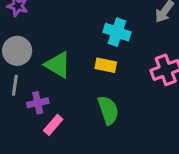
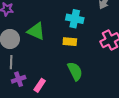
green triangle: (58, 65) -> (36, 31), moved
purple cross: (38, 103) -> (19, 79), moved

